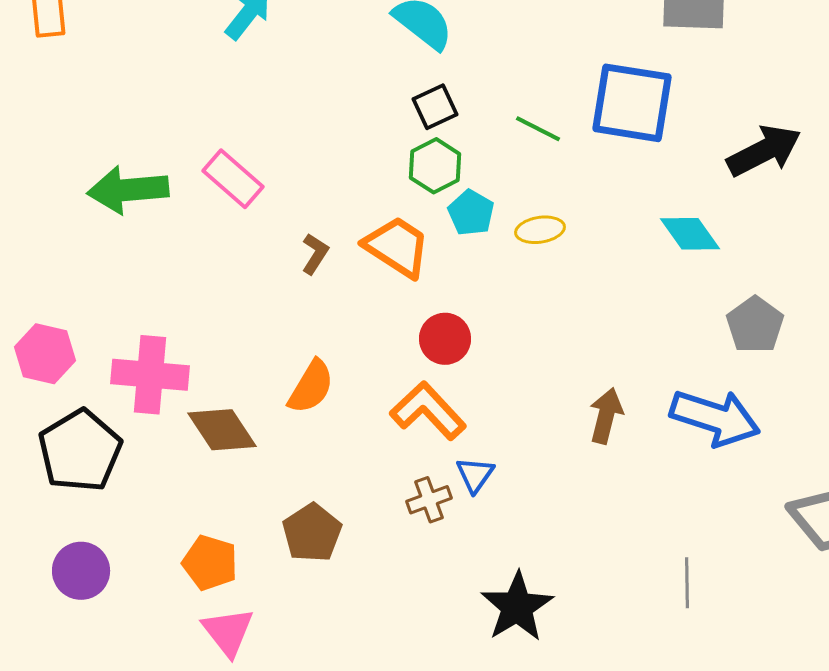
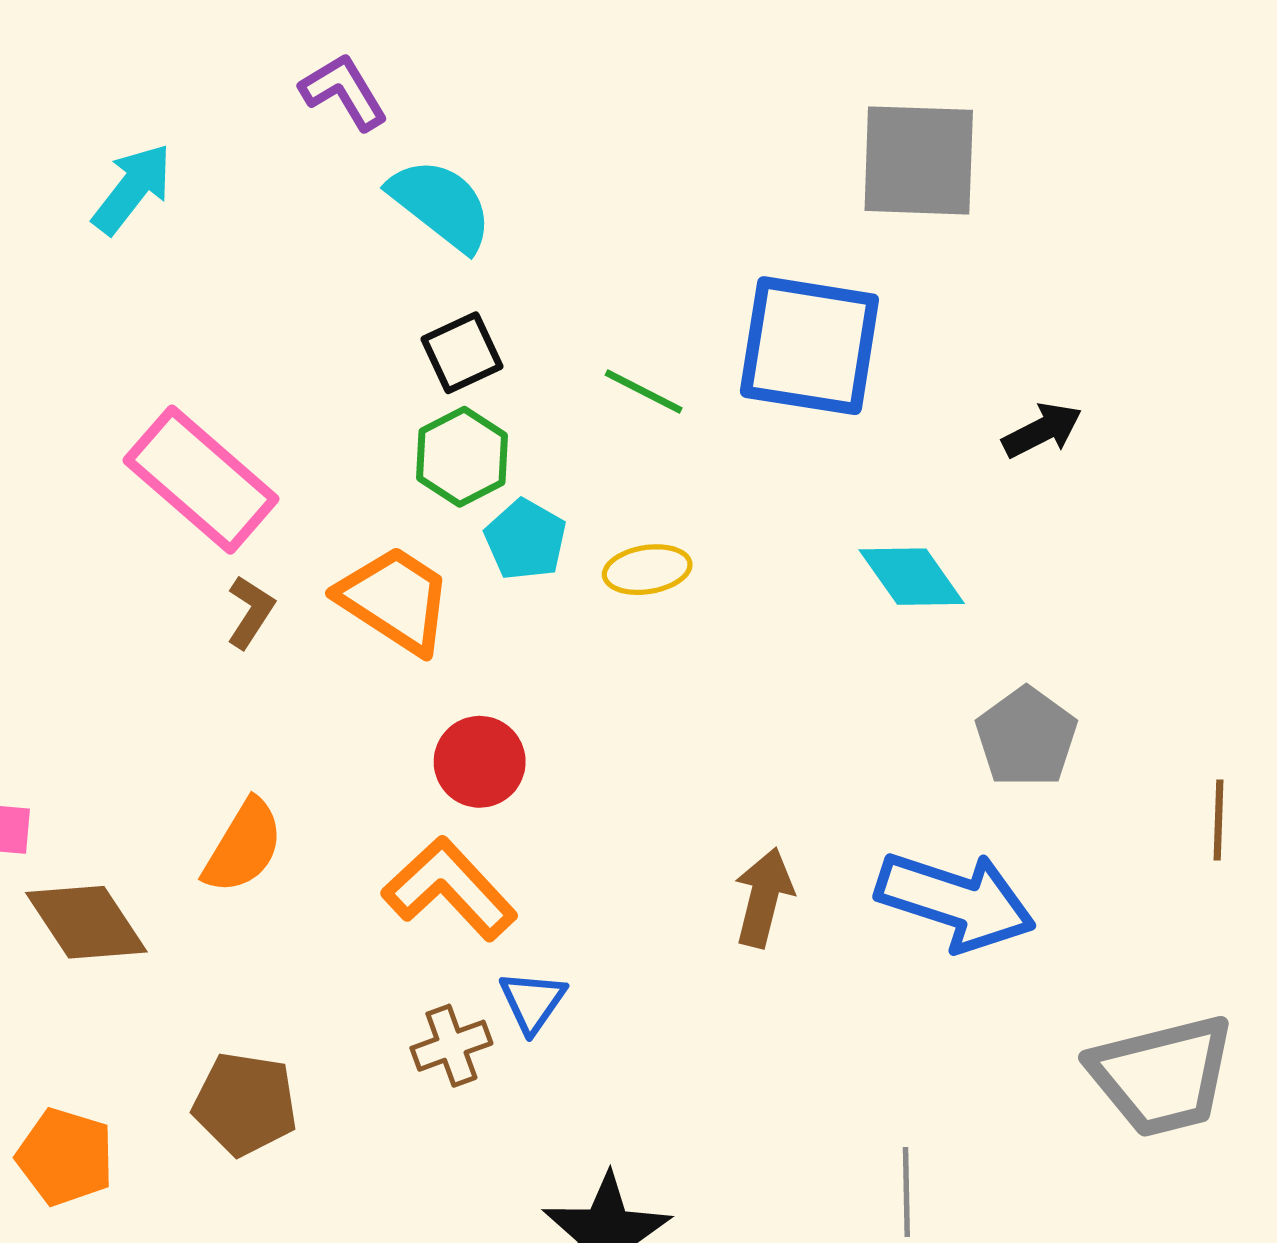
black arrow: (764, 151) -> (1042, 430), size x0.6
pink rectangle: (233, 179) -> (201, 480), moved, size x1.4
brown pentagon: (312, 533) -> (245, 1104), turned -30

